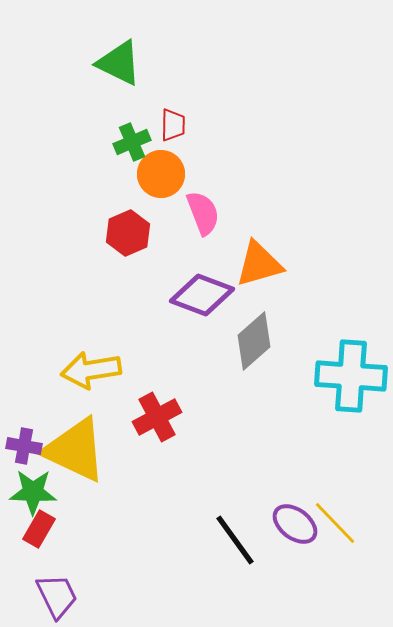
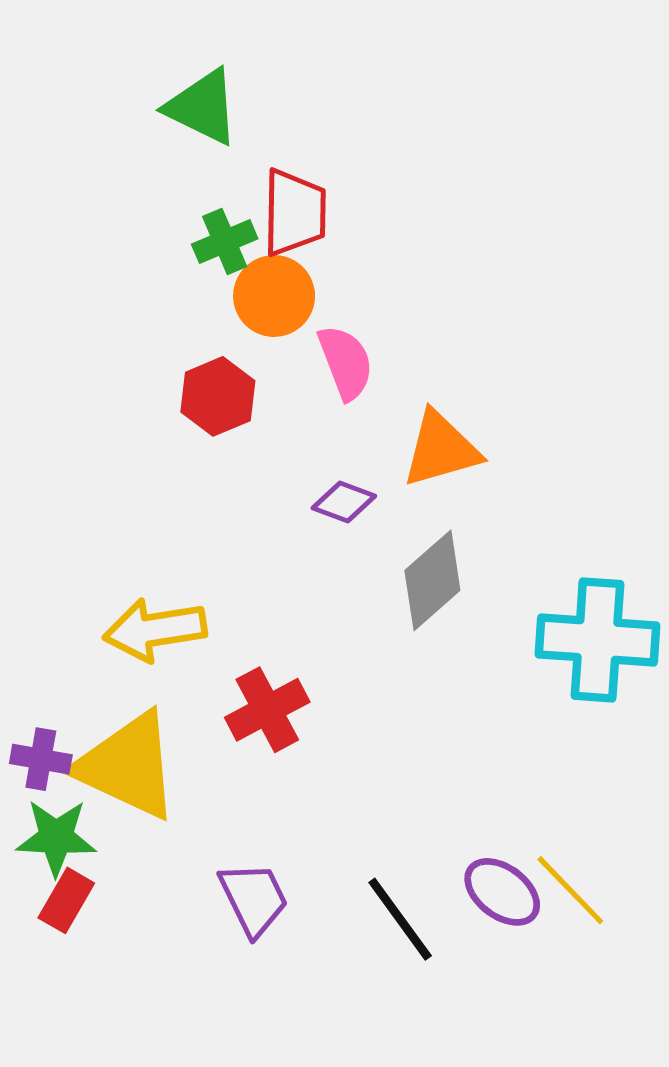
red trapezoid: (173, 125) -> (294, 213), size x1.6
purple diamond: (202, 295) -> (344, 502), size x0.6
purple trapezoid: (57, 596) -> (254, 899), moved

